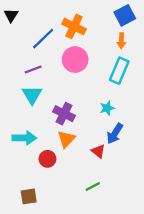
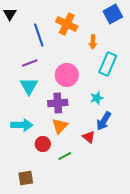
blue line: (43, 39) -> (39, 35), turned -65
orange arrow: (121, 41) -> (93, 42), moved
pink circle: (75, 60) -> (67, 75), moved
purple cross: (64, 114) -> (58, 103), turned -30
green line: (93, 186) -> (65, 156), moved

